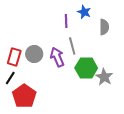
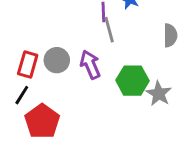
gray semicircle: (104, 27) -> (170, 35), moved
gray line: (72, 46) -> (109, 30), moved

